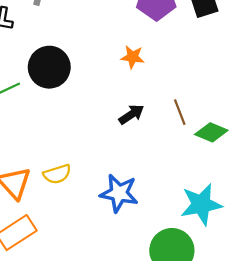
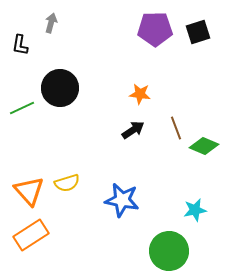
orange star: (133, 57) -> (140, 94), moved
cyan star: (201, 204) -> (195, 210), size x0.6

